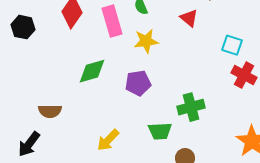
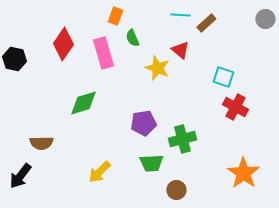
yellow star: (146, 41) -> (157, 68), moved, turned 30
purple pentagon: (138, 83) -> (143, 123), moved

